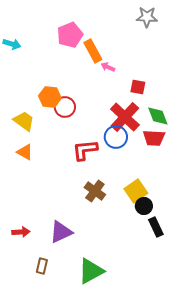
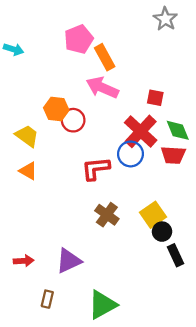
gray star: (147, 17) -> (165, 19), turned 30
pink arrow: (108, 67) -> (102, 88), moved, size x2.0

